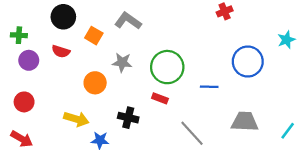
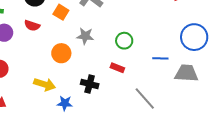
green circle: (167, 67) -> (124, 41), size x0.6
gray trapezoid: (245, 122) -> (186, 73), moved

